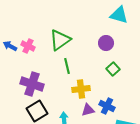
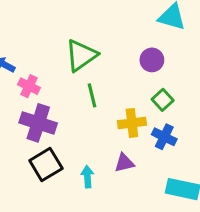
pink cross: (28, 46) -> (29, 86), moved
yellow cross: (81, 89) -> (132, 123), moved
blue cross: (107, 106) -> (164, 137), moved

